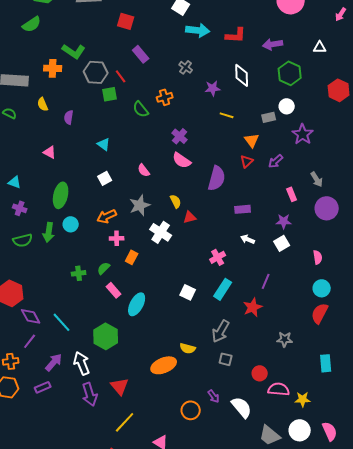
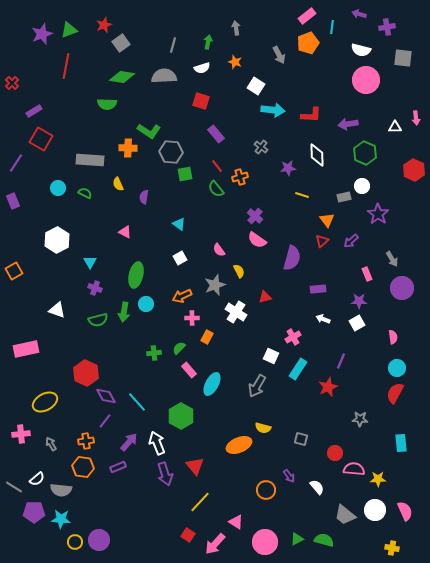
pink arrow: (341, 14) -> (416, 118), moved, turned -40
green semicircle: (32, 24) -> (107, 104), turned 36
red line: (121, 76) -> (217, 166), moved
cyan triangle: (15, 182) -> (90, 262), turned 40
yellow semicircle: (176, 201) -> (239, 271), moved
white square: (188, 292) -> (271, 356), moved
gray arrow: (221, 331) -> (257, 386), moved
white semicircle: (242, 407) -> (317, 487), size x0.7

